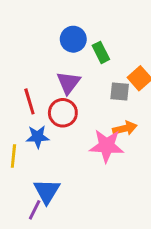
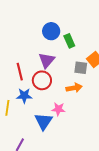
orange arrow: (125, 128) -> (74, 88), moved
pink star: (107, 146) -> (58, 109), moved, size x0.6
blue triangle: (47, 191) -> (44, 121), moved

